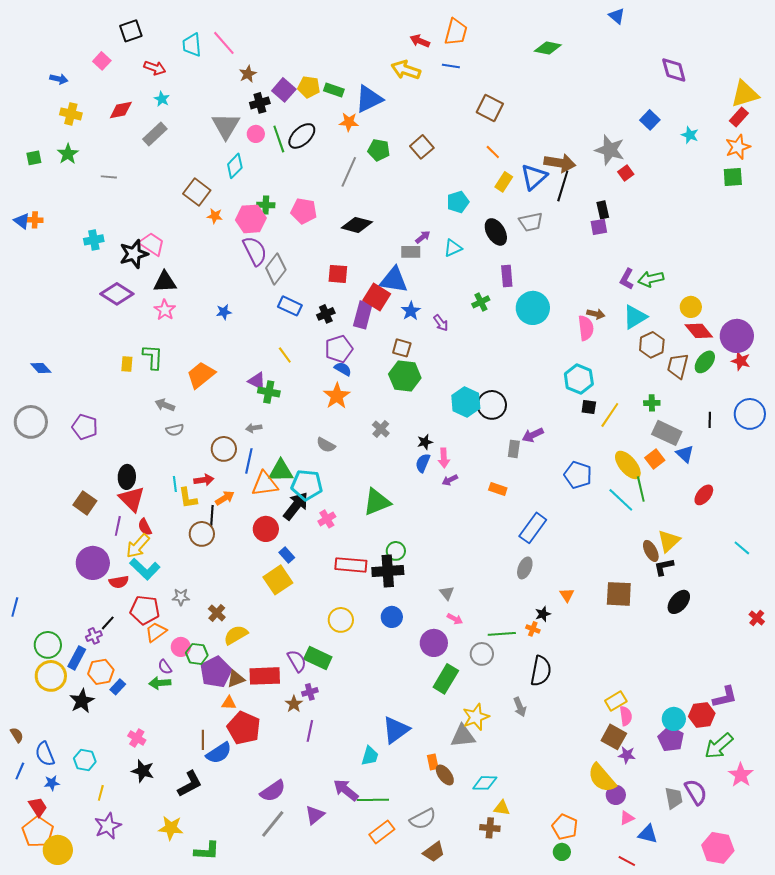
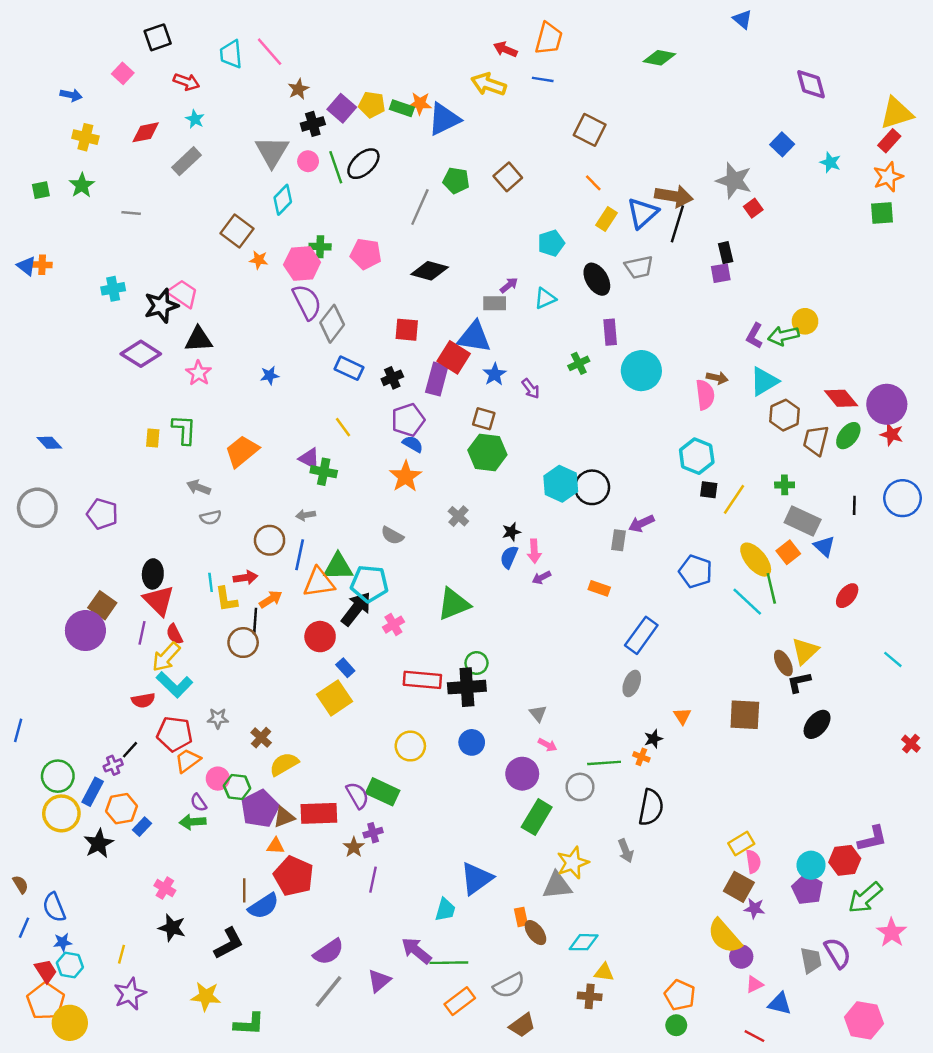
orange star: (349, 122) -> (420, 103), moved
yellow circle: (691, 307) -> (805, 321), moved
purple circle: (93, 563) -> (85, 631), moved
cyan hexagon: (85, 760) -> (70, 965), moved

